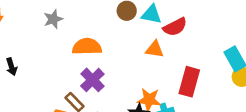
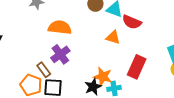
red semicircle: (175, 27) -> (132, 22), turned 42

